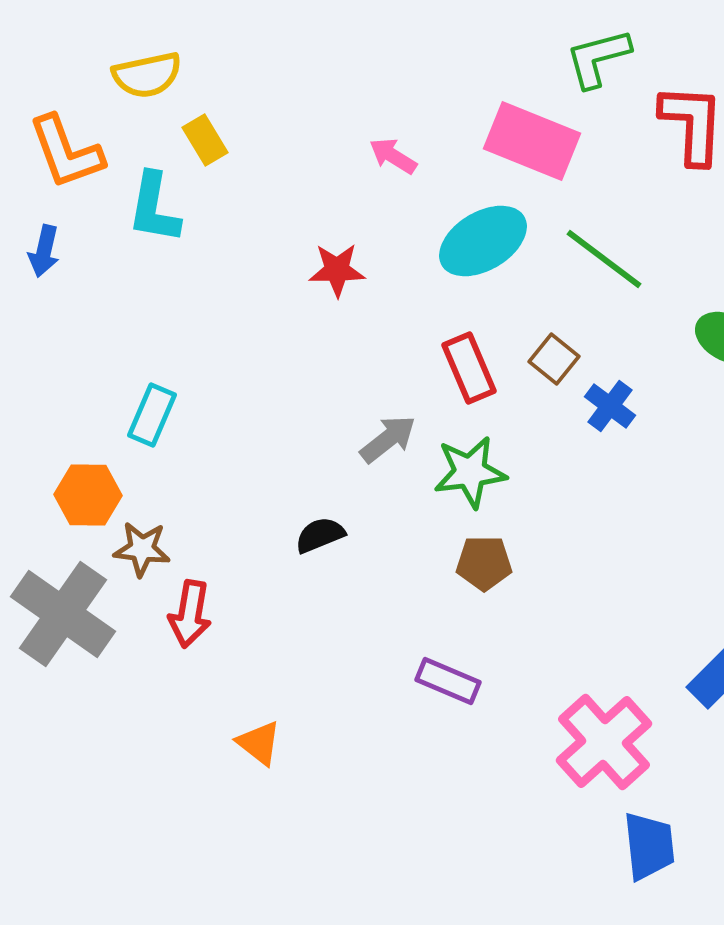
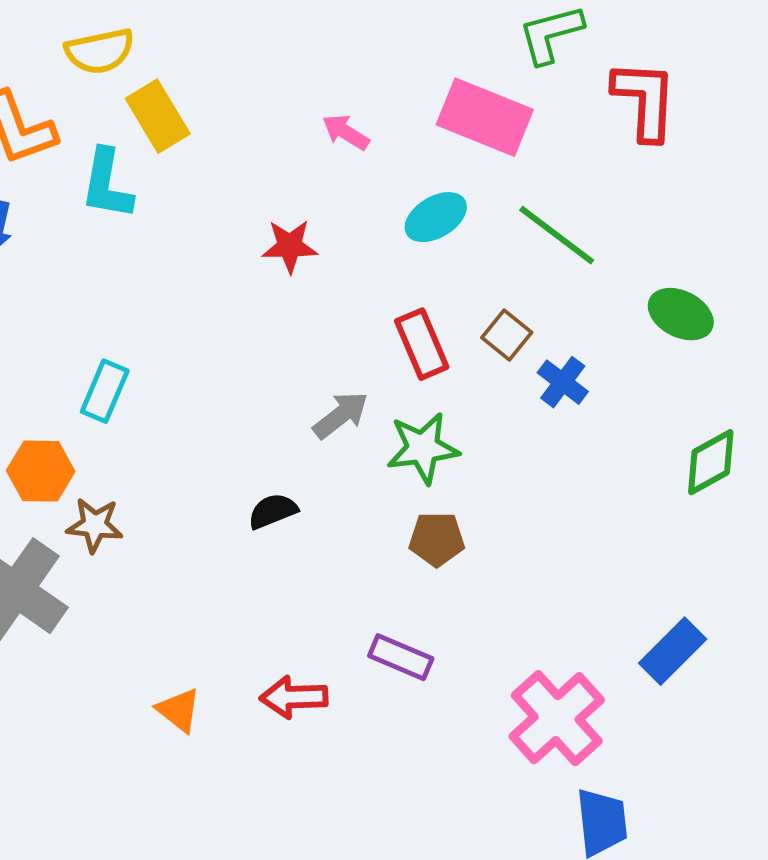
yellow rectangle: (205, 140) -> (158, 116), size x1.4
cyan ellipse: (483, 241) -> (436, 217), size x0.7
red arrow: (190, 614) -> (294, 697), moved, turned 78
orange triangle: (259, 743) -> (179, 710), moved

